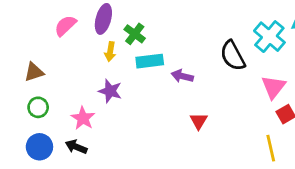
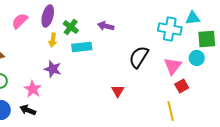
cyan cross: (269, 37) -> (170, 29), turned -30
black semicircle: (233, 56) -> (139, 57), moved, turned 60
purple arrow: (182, 76) -> (106, 26), moved

